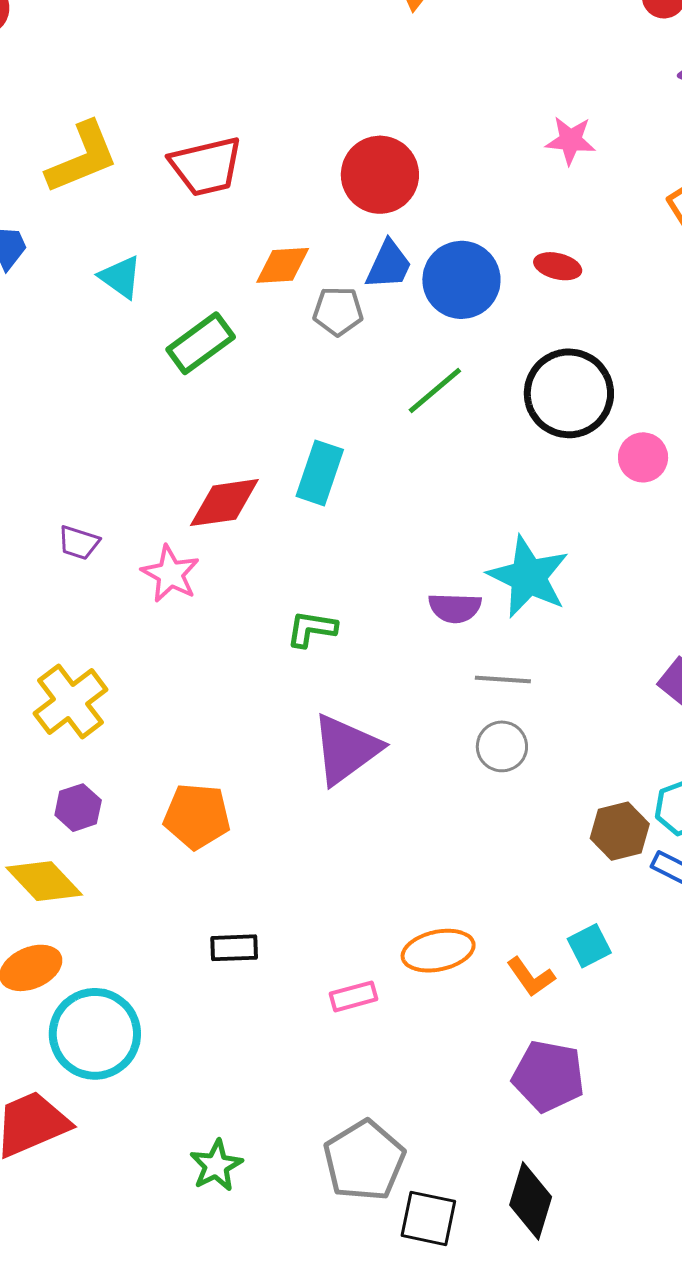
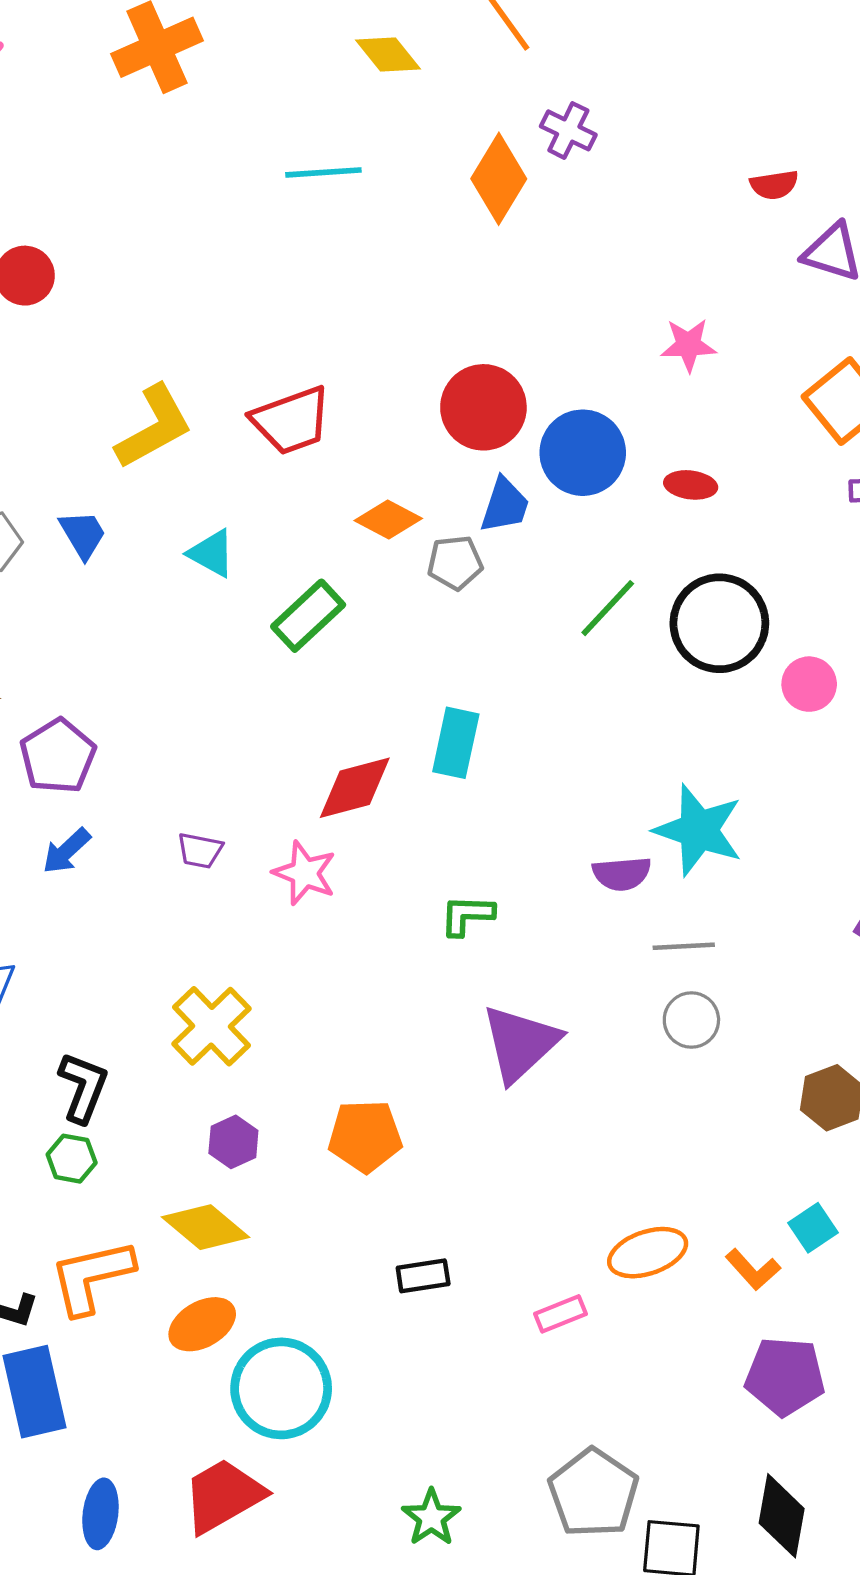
orange diamond: (283, 265) -> (388, 520), turned 38
blue circle: (461, 280) -> (583, 453), moved
green line: (435, 391) -> (608, 608), moved

